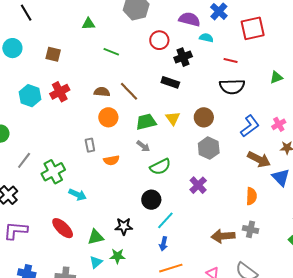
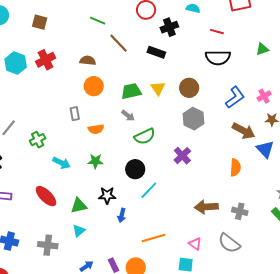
brown line: (129, 91) -> (118, 43), moved
green cross: (53, 172) -> (38, 140), size x0.7
gray cross: (251, 229) -> (240, 211), moved
blue arrow: (163, 244) -> (122, 215), moved
green star: (117, 256) -> (95, 161), moved

